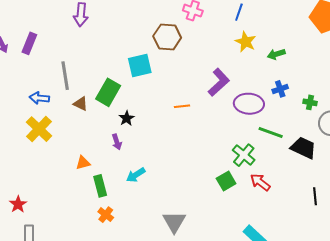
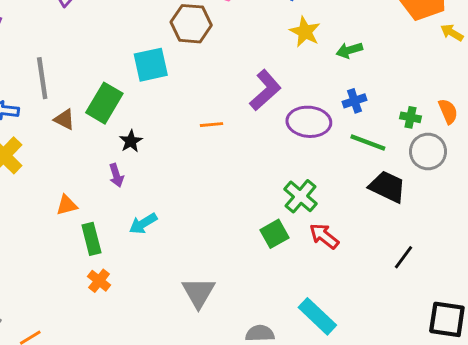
green cross: (310, 102) -> (411, 117), moved
green line: (271, 133) -> (368, 142), moved
black line: (315, 196) -> (404, 257), turned 42

